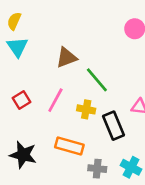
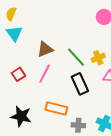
brown triangle: (66, 57) -> (45, 49), moved
yellow cross: (86, 109) -> (98, 58), moved, turned -32
black rectangle: (113, 126) -> (80, 84), moved

